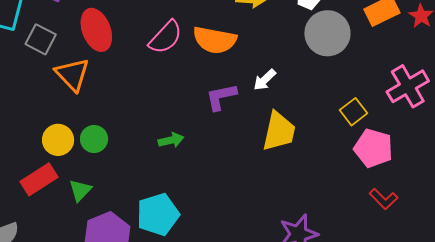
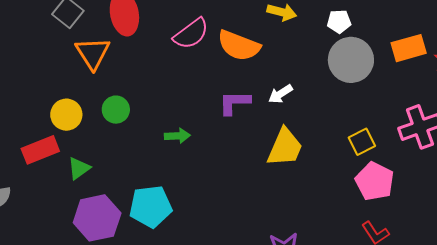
green circle: (94, 139) -> (116, 110), moved

